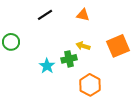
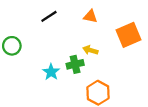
orange square: (118, 46) -> (129, 35), moved

